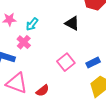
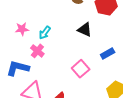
blue rectangle: (93, 62) -> (108, 54), moved

